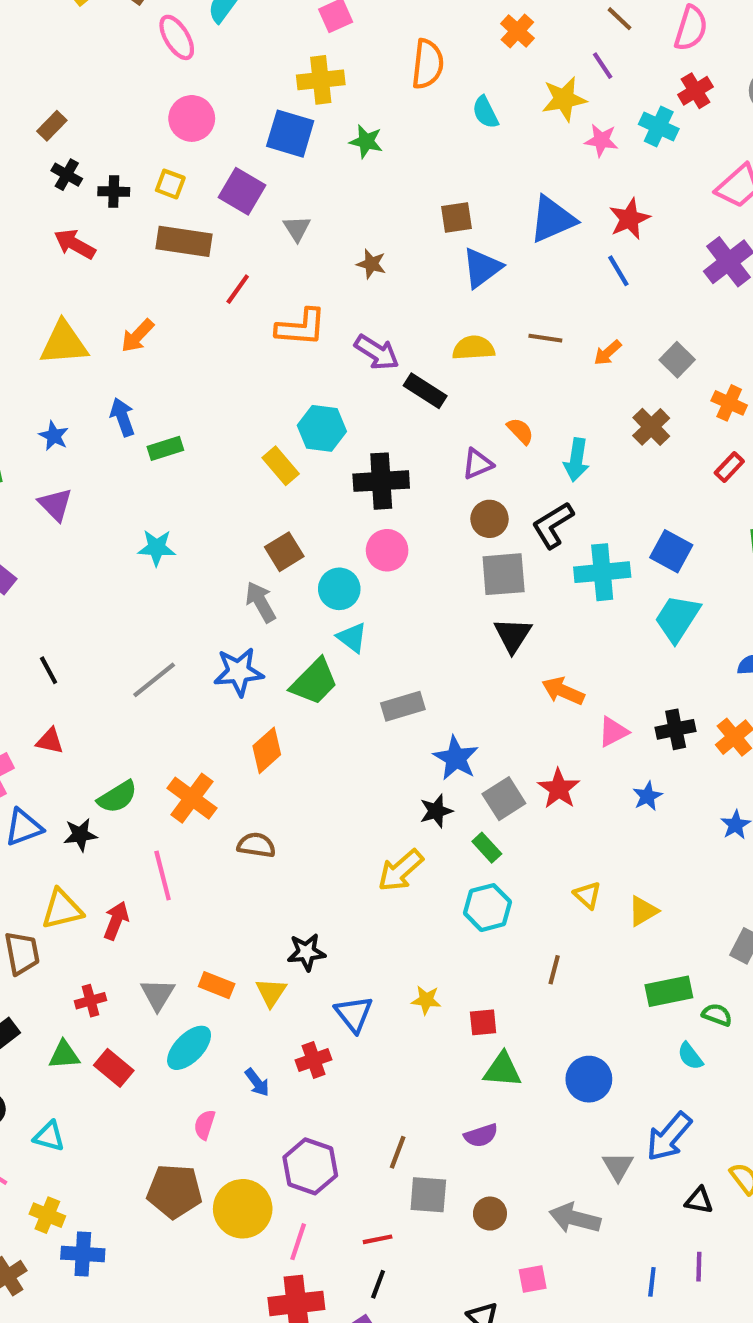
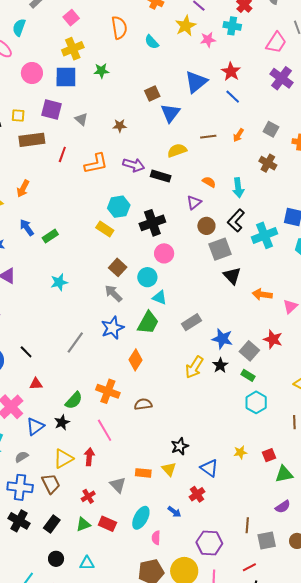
pink circle: (192, 118) -> (32, 73), moved
yellow arrow: (400, 870) -> (194, 367), moved
cyan ellipse: (189, 1048) -> (141, 518), moved

